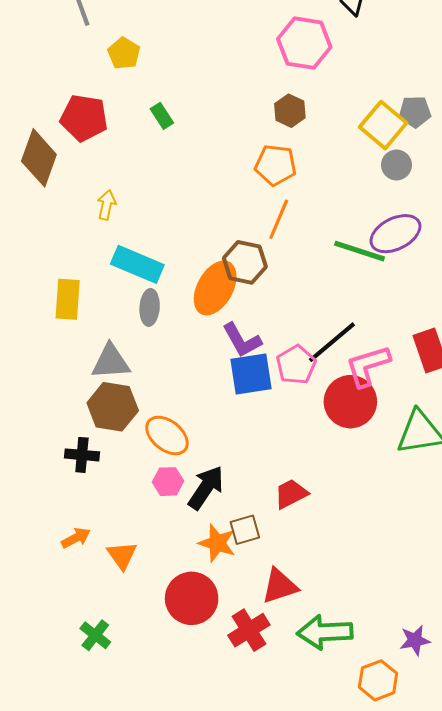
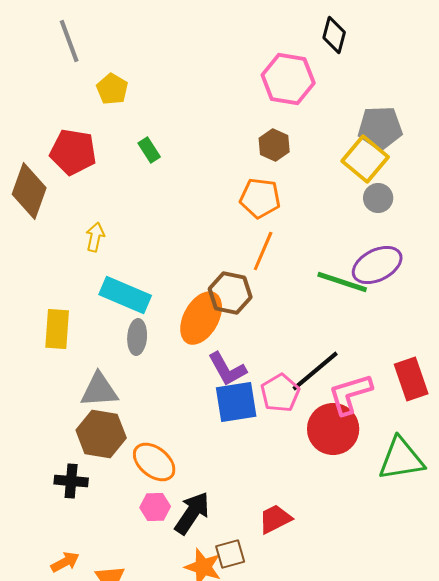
gray pentagon: (415, 112) -> (380, 128), moved, size x1.4

